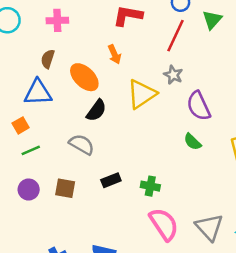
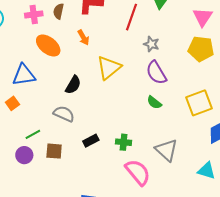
brown semicircle: (48, 59) -> (59, 11), moved
gray star: (173, 75) -> (151, 44), moved
orange ellipse: (84, 77) -> (48, 46), moved
green line: (31, 150) -> (33, 134), moved
gray triangle: (209, 227) -> (166, 150), moved

